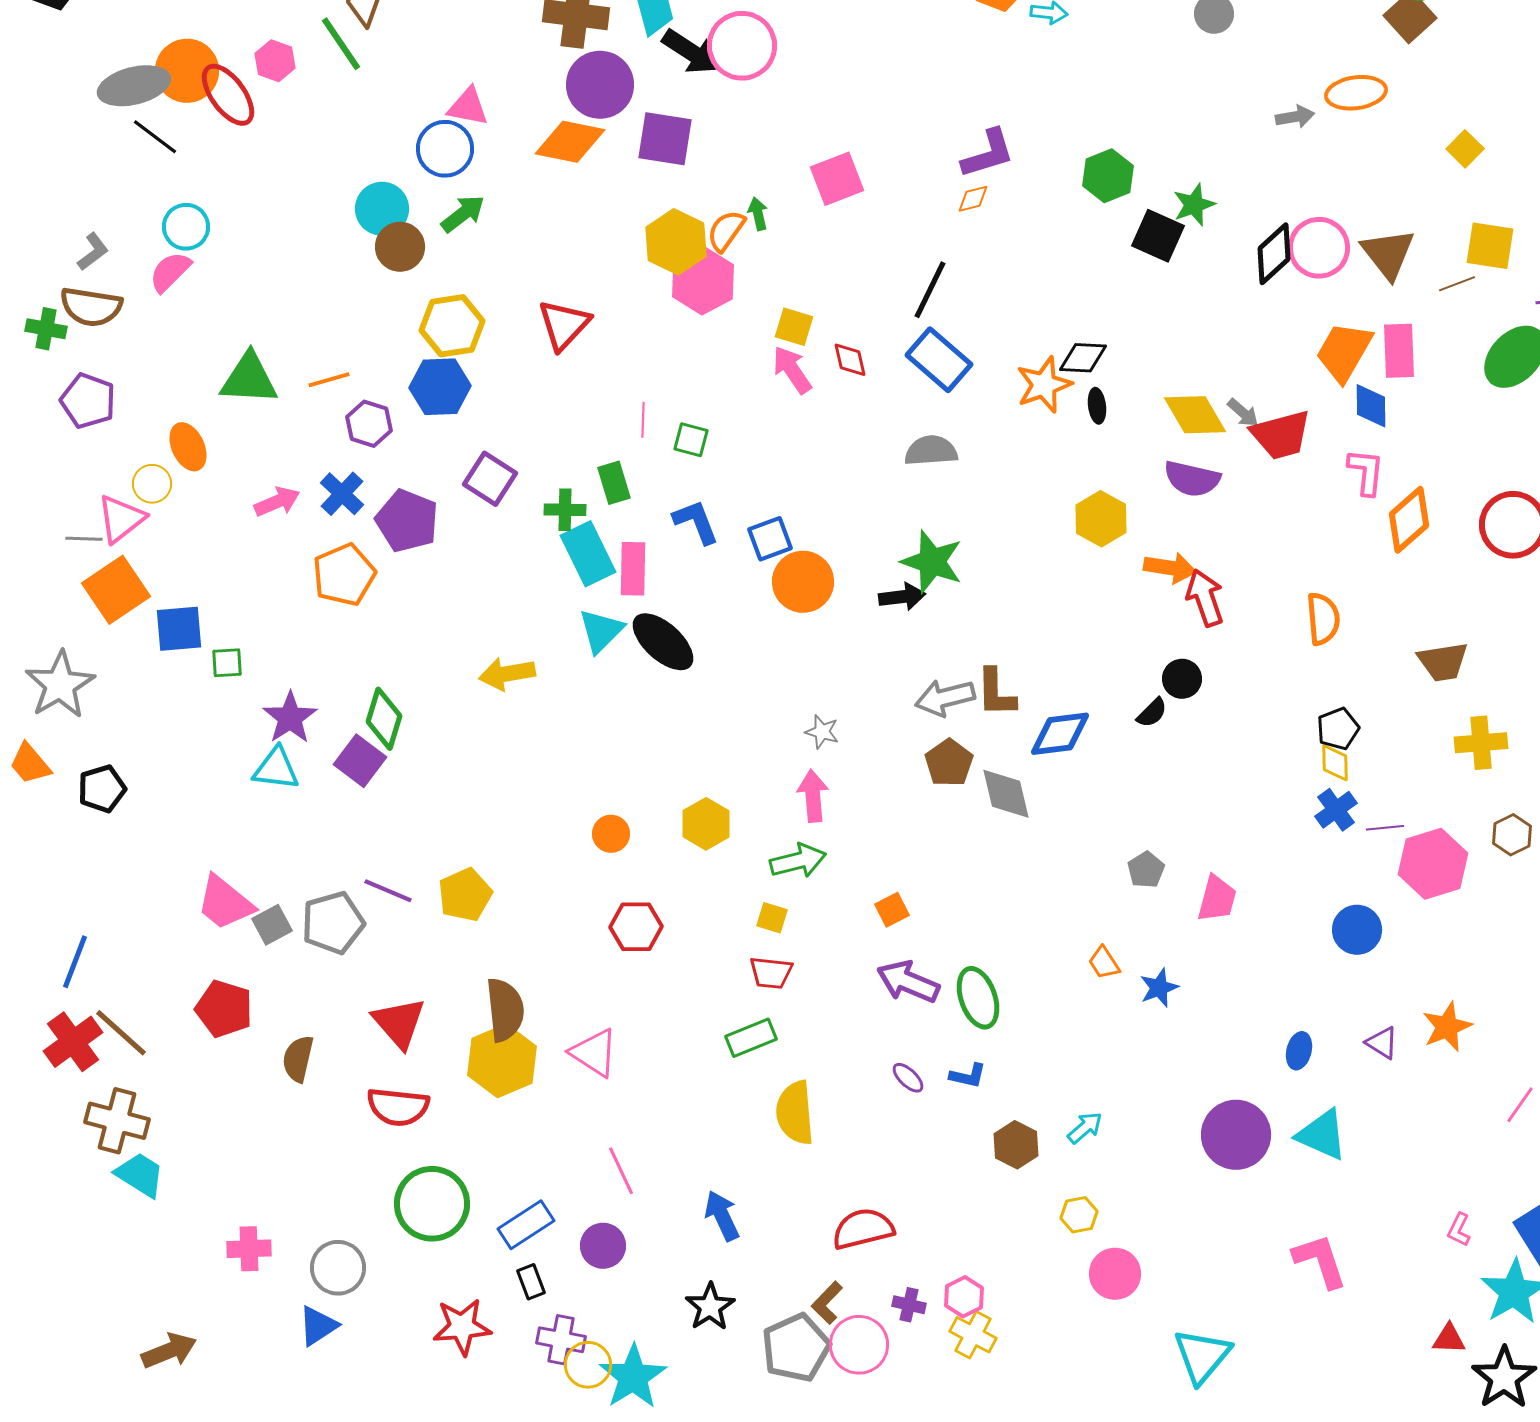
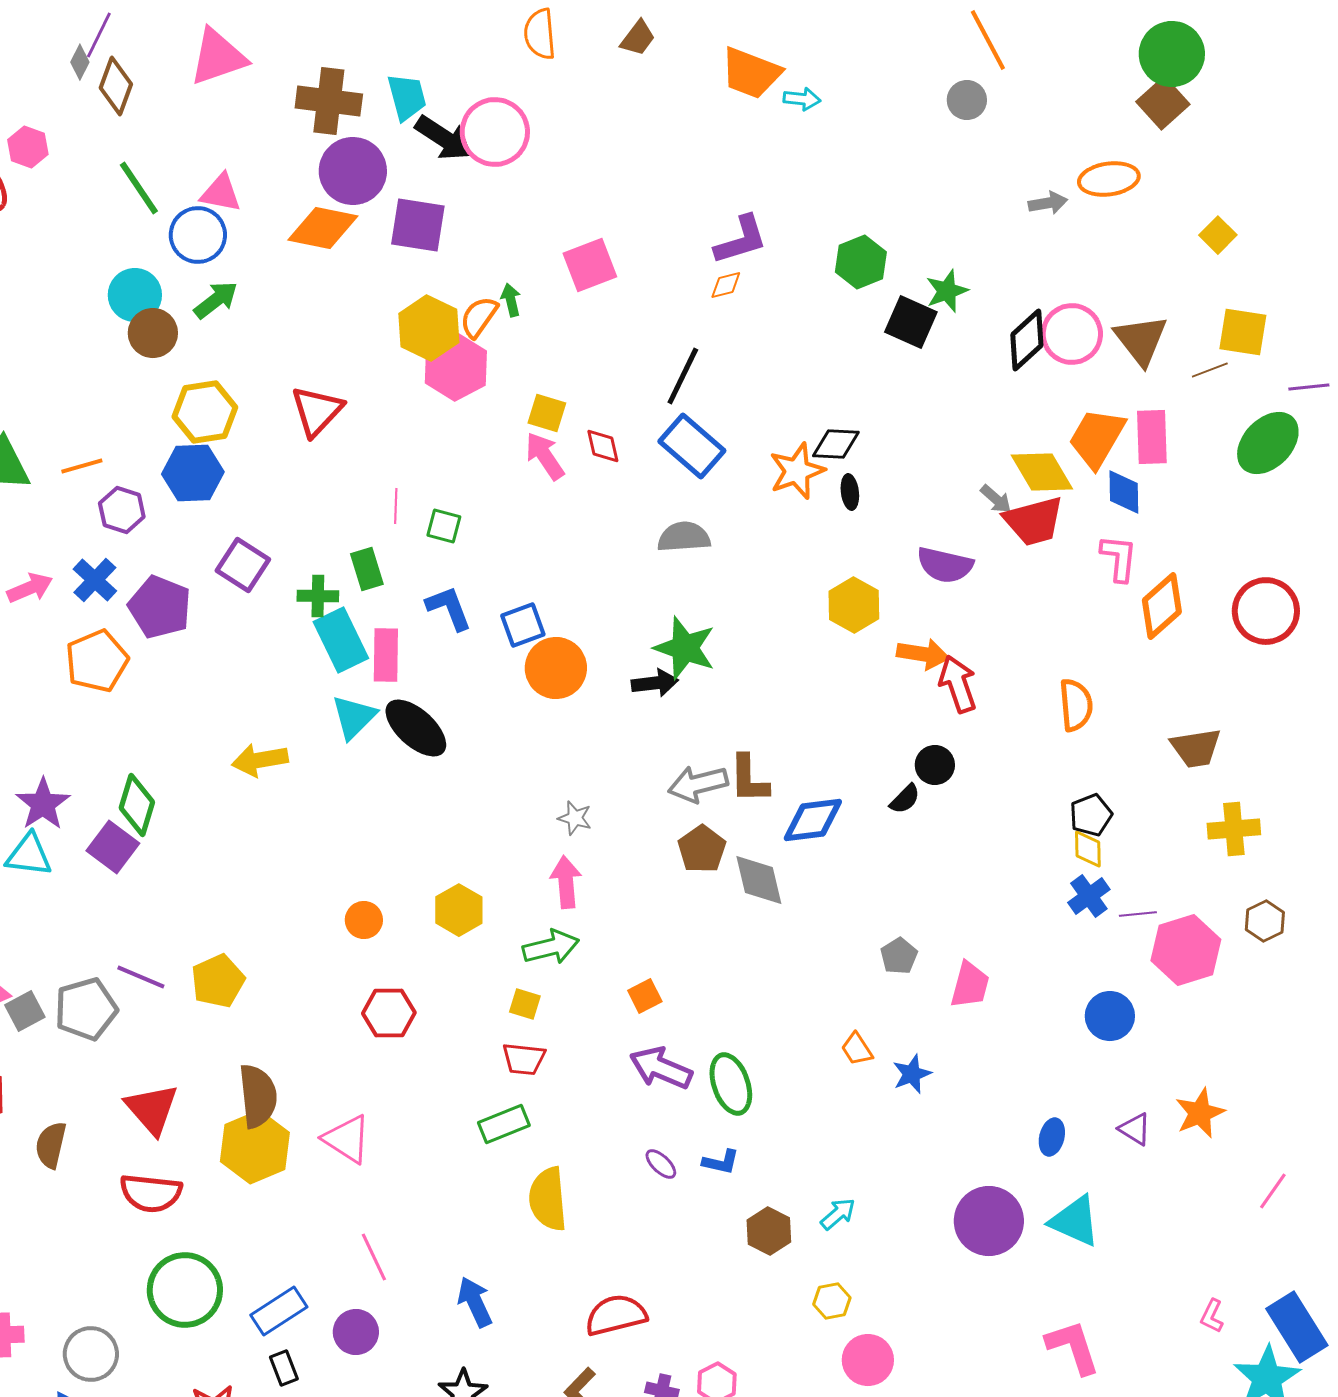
green line: (341, 44) -> (139, 188), moved
yellow diamond: (1195, 415) -> (1042, 472), moved

